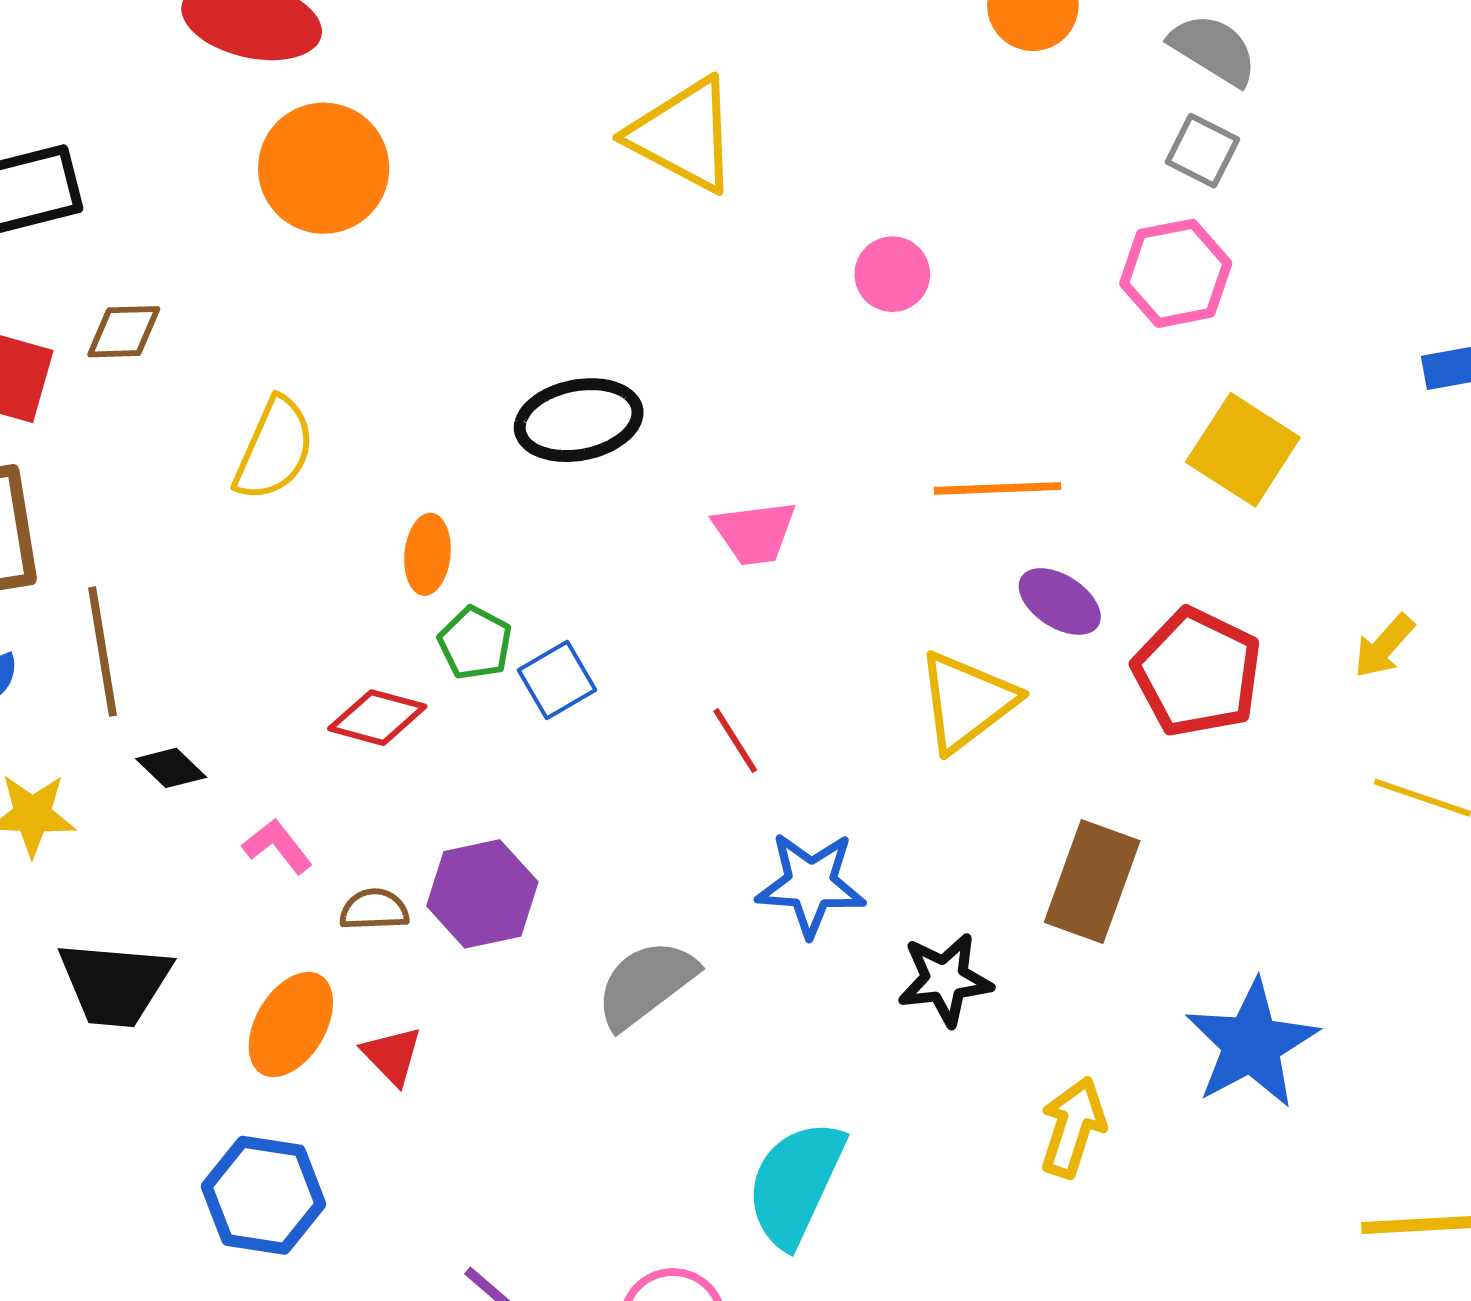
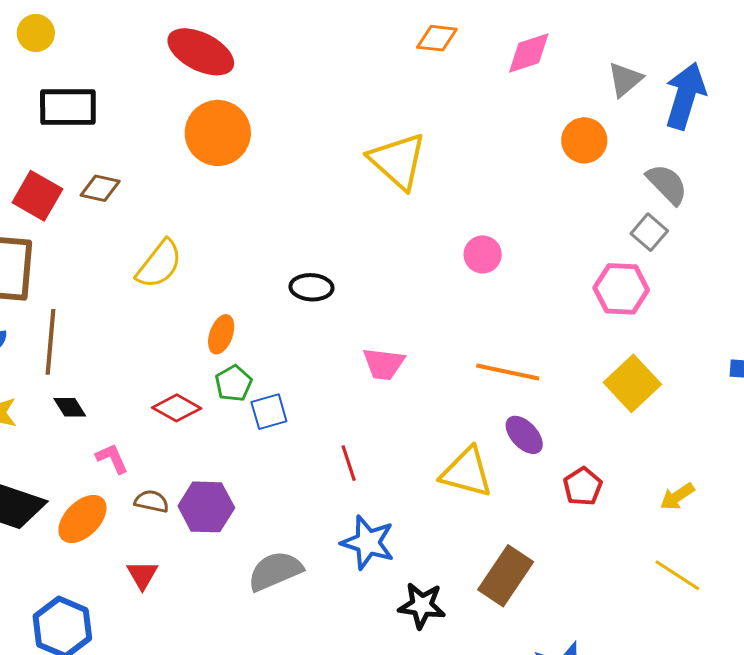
black ellipse: (579, 420) -> (311, 287), size x0.7
red pentagon: (1197, 672) -> (583, 486), size x0.6
yellow triangle: (967, 701) -> (467, 472), turned 38
orange ellipse: (291, 1025) -> (82, 519), moved

